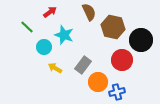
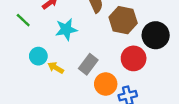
cyan star: (64, 35) -> (66, 29), turned -30
cyan circle: (44, 47) -> (38, 56), moved

